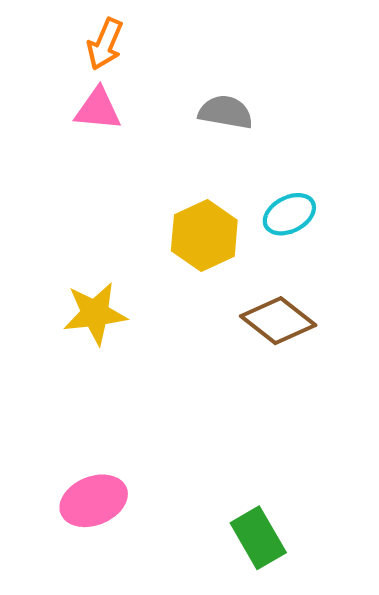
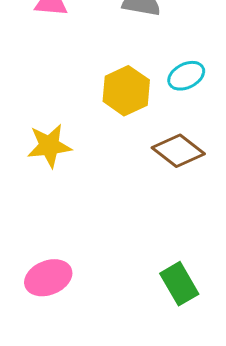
green rectangle: (258, 538) -> (179, 284), moved

